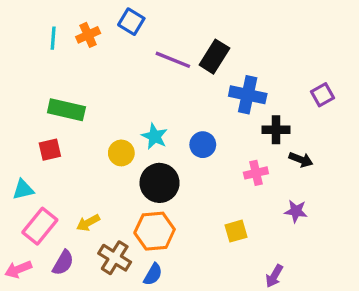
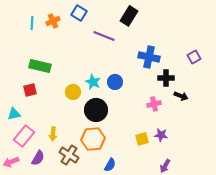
black rectangle: (214, 57) -> (129, 16), moved
blue circle: (203, 145) -> (115, 82), moved
purple star: (296, 211) -> (161, 135), moved
yellow arrow: (88, 223) -> (53, 134), turned -56
blue semicircle: (153, 274) -> (110, 165), moved

